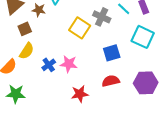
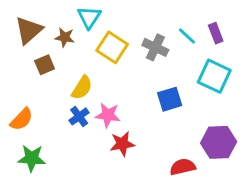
yellow square: (80, 28) -> (112, 47), moved
yellow semicircle: (27, 51) -> (82, 88), moved
red semicircle: (111, 81) -> (183, 167), moved
red star: (80, 94) -> (122, 144), moved

